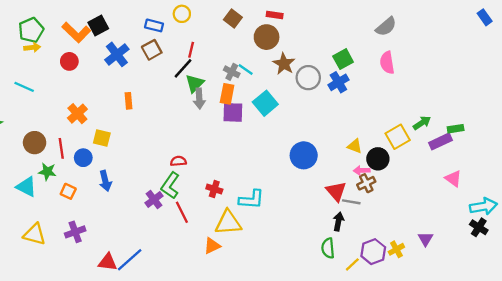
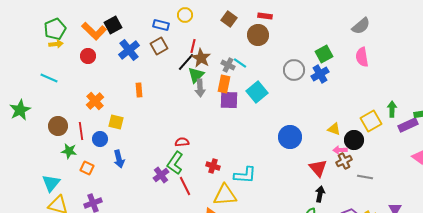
brown star: (284, 64) -> (201, 58), moved
green arrow: (422, 123) -> (392, 109), turned -56
cyan triangle: (26, 187) -> (51, 183), moved, turned 42
gray line: (351, 202) -> (365, 177), moved

